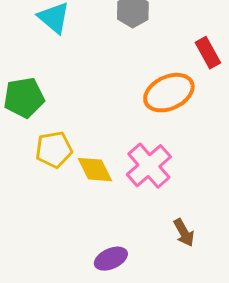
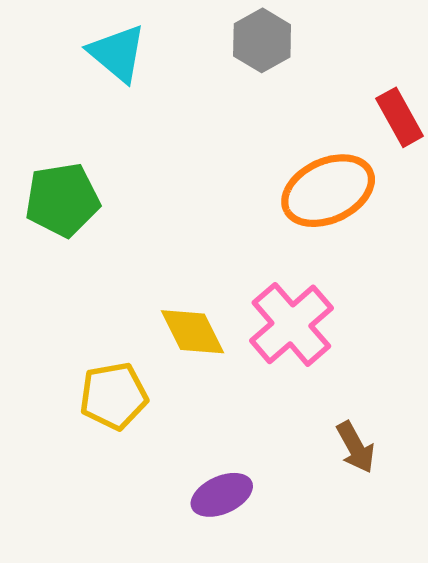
yellow pentagon: (54, 150) -> (114, 396), moved

